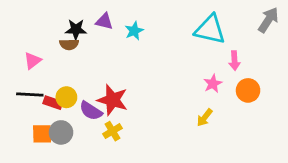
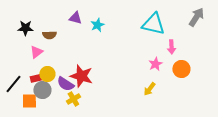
black star: (76, 29) -> (25, 28), moved
pink triangle: (33, 61) -> (36, 52), moved
black line: (30, 94) -> (13, 84), moved, turned -54
red rectangle: (53, 103) -> (37, 78), turned -32
yellow cross: (112, 131) -> (73, 99), moved
gray circle: (61, 132) -> (42, 90), moved

